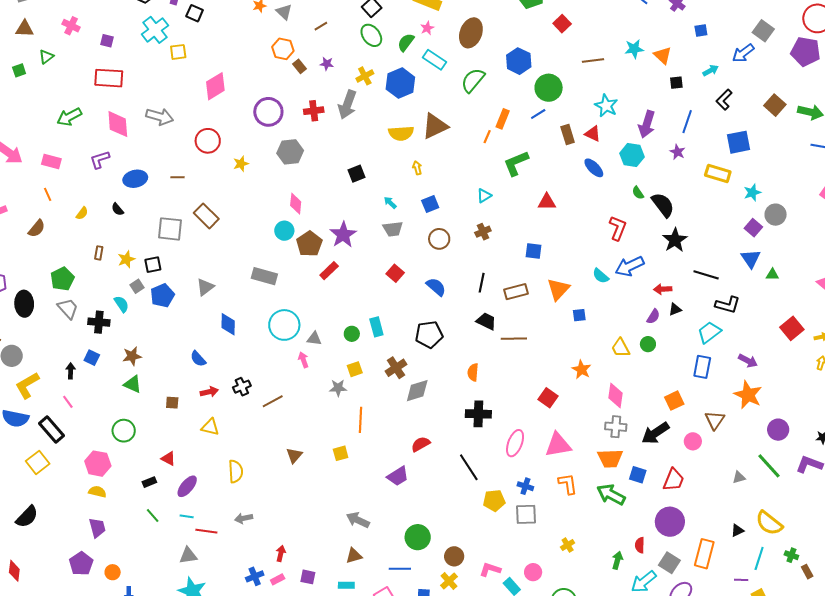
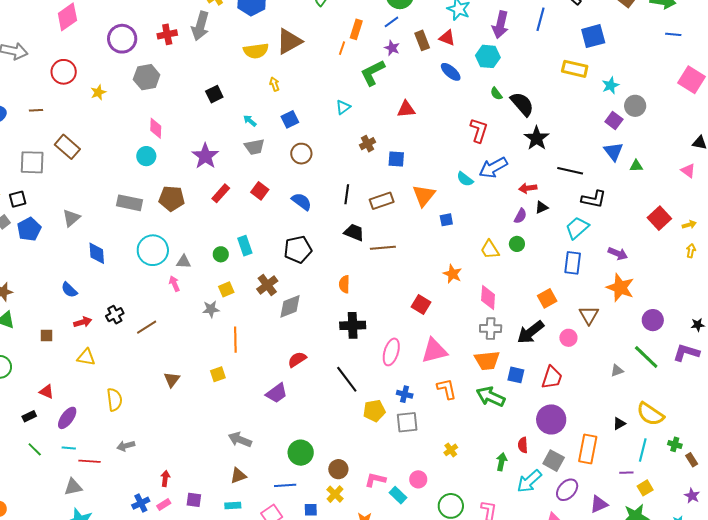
purple star: (677, 152) -> (392, 48), moved
brown cross: (483, 232) -> (368, 144), moved
brown pentagon: (309, 244) -> (172, 199), moved, turned -30
red rectangle: (329, 271) -> (221, 193), moved

